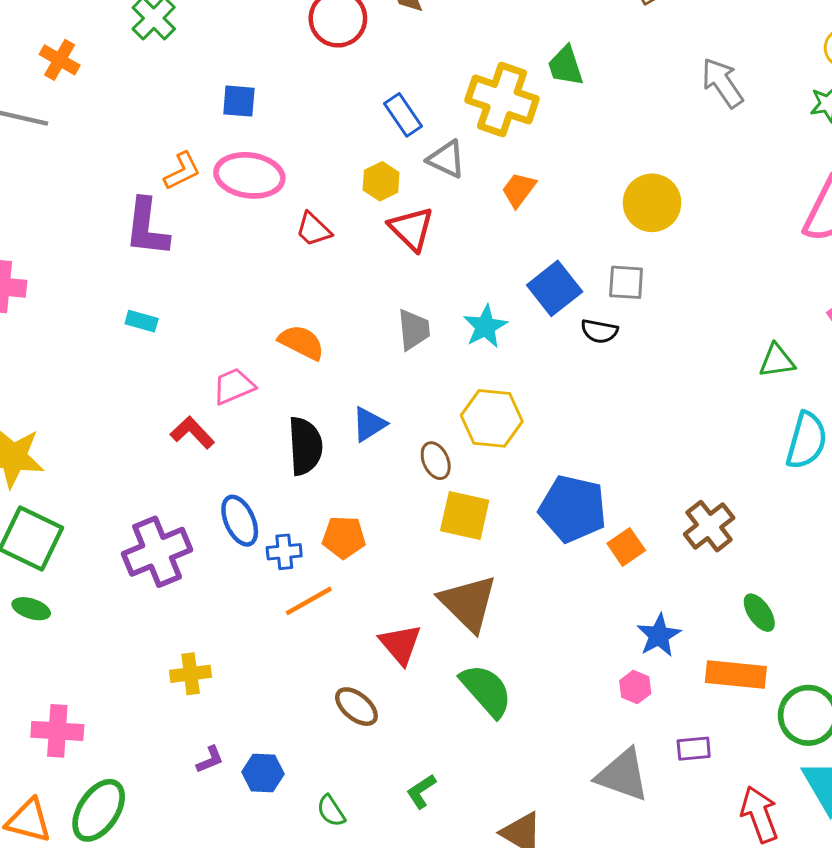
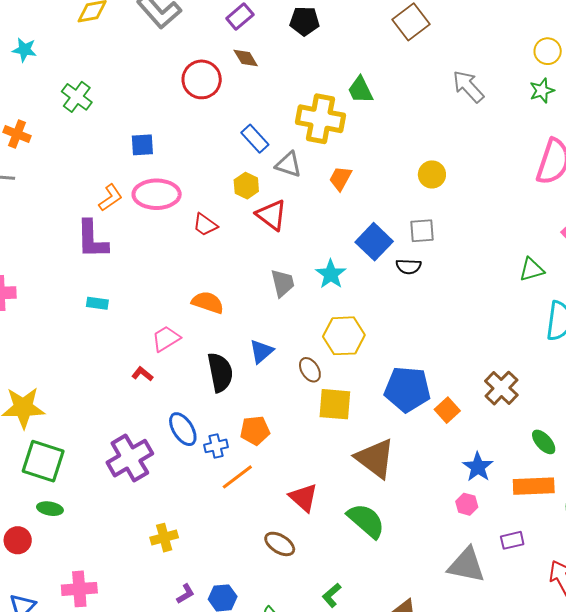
yellow circle: (652, 203) -> (432, 174), size x0.7
red L-shape: (192, 433) -> (142, 374), size x0.7
brown triangle: (468, 603) -> (375, 458), moved

